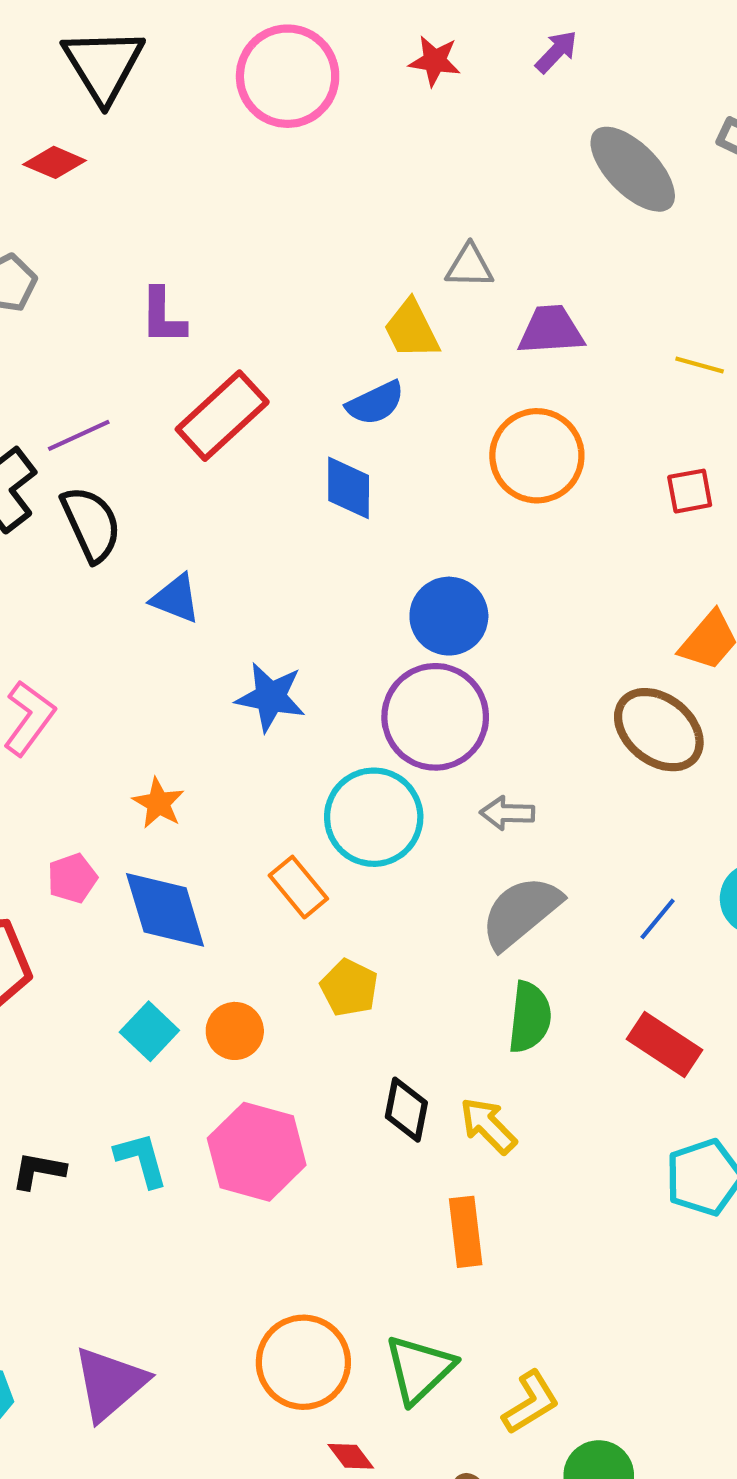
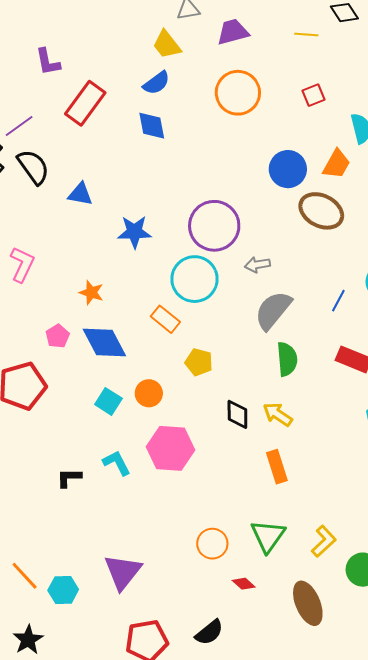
blue circle: (449, 616) -> (288, 169), moved
orange circle: (303, 1362) -> (212, 544), size x0.7

